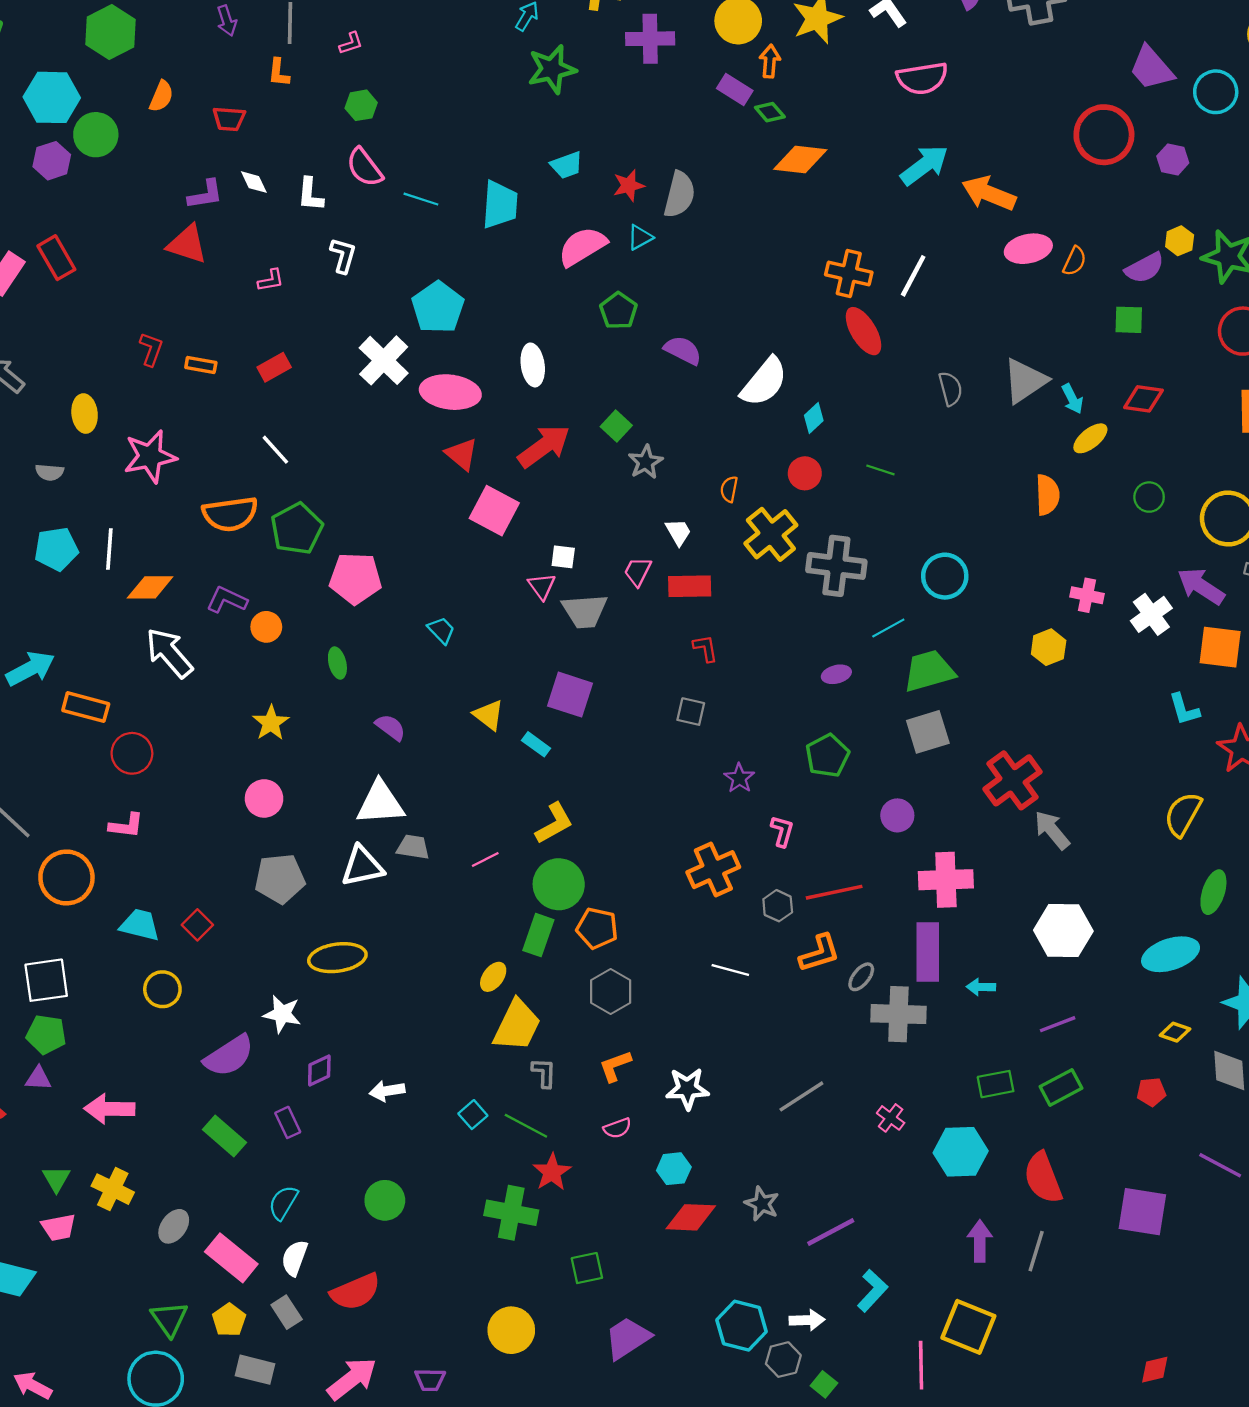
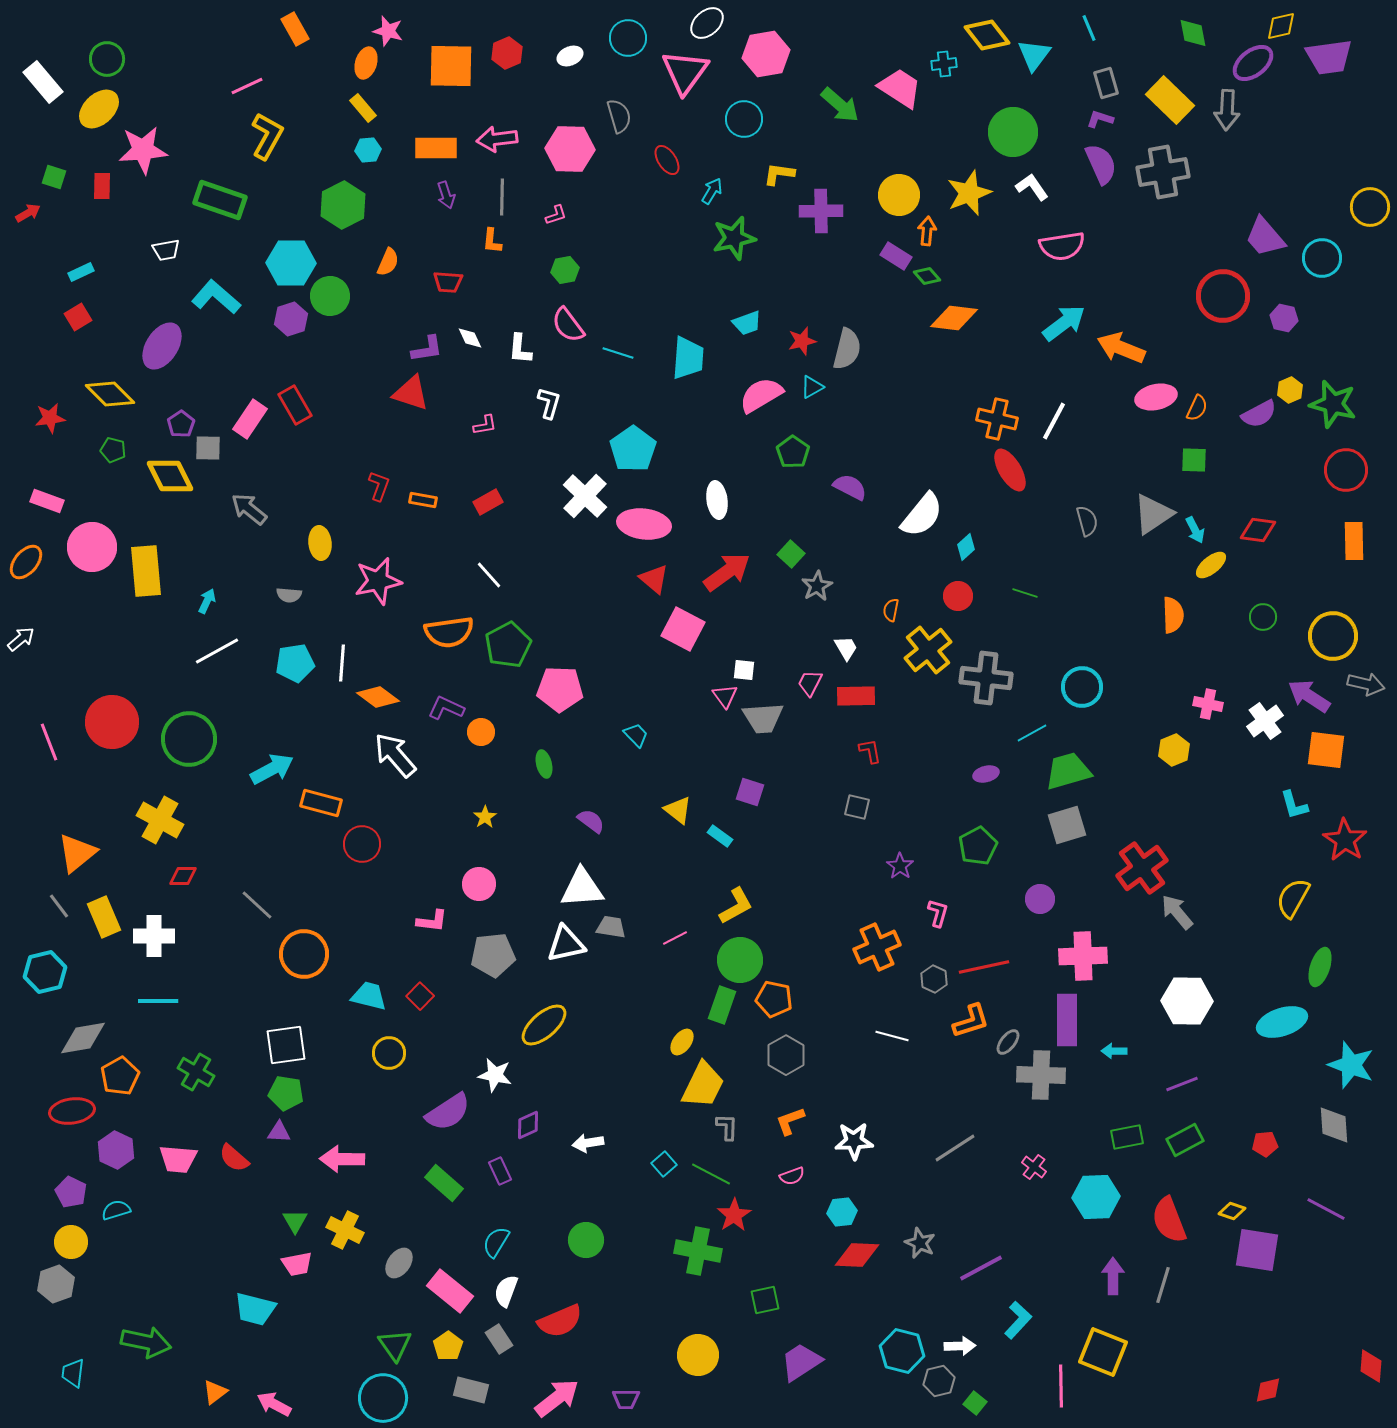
green square: (1129, 320) -> (1194, 460), moved
orange diamond: (150, 587) -> (378, 697), turned 36
purple square: (570, 695) -> (750, 792), size x0.7
yellow star: (271, 723) -> (485, 817), size x0.7
pink L-shape: (126, 826) -> (432, 921), moved
yellow ellipse: (337, 958) -> (544, 1025), turned -33
yellow diamond: (1175, 1032) -> (1232, 1211), moved

